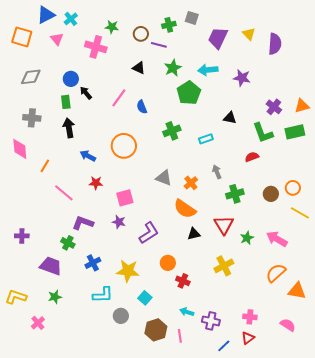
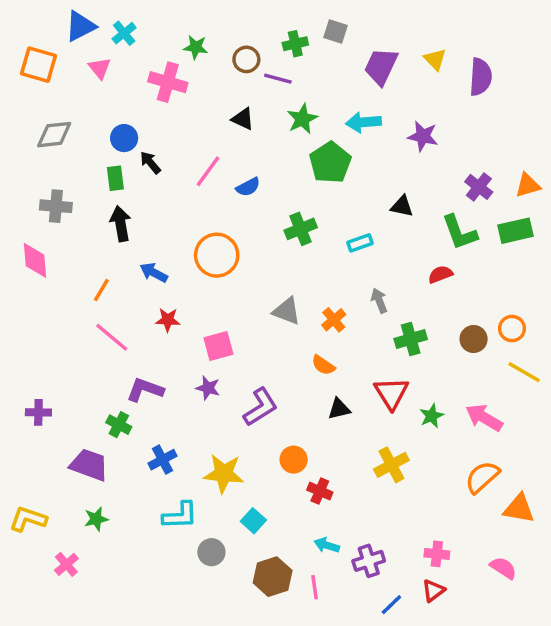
blue semicircle: (142, 107) -> (248, 187), turned -96
orange line: (45, 166) -> (101, 290), moved
orange semicircle: (185, 209) -> (323, 365), size x0.6
purple cross: (211, 321) -> (369, 561), turned -30

